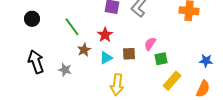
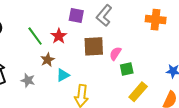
red star: (105, 35) -> (59, 36), moved
brown square: (129, 54) -> (94, 46), moved, size x1.5
cyan triangle: (106, 58) -> (63, 75), moved

